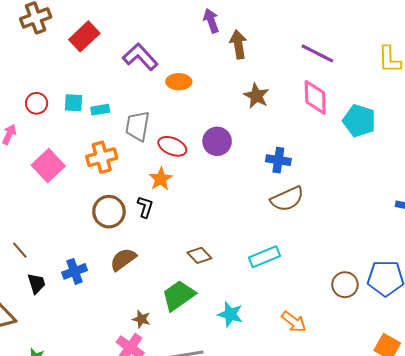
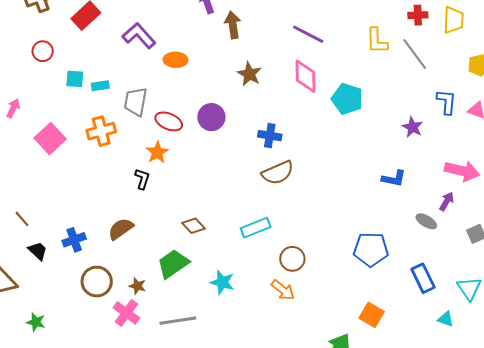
red circle: (37, 103) -> (43, 51), moved
brown circle: (109, 212) -> (97, 282), moved
black trapezoid: (36, 283) -> (38, 251), turned -30
brown circle: (345, 285) -> (292, 259), moved

